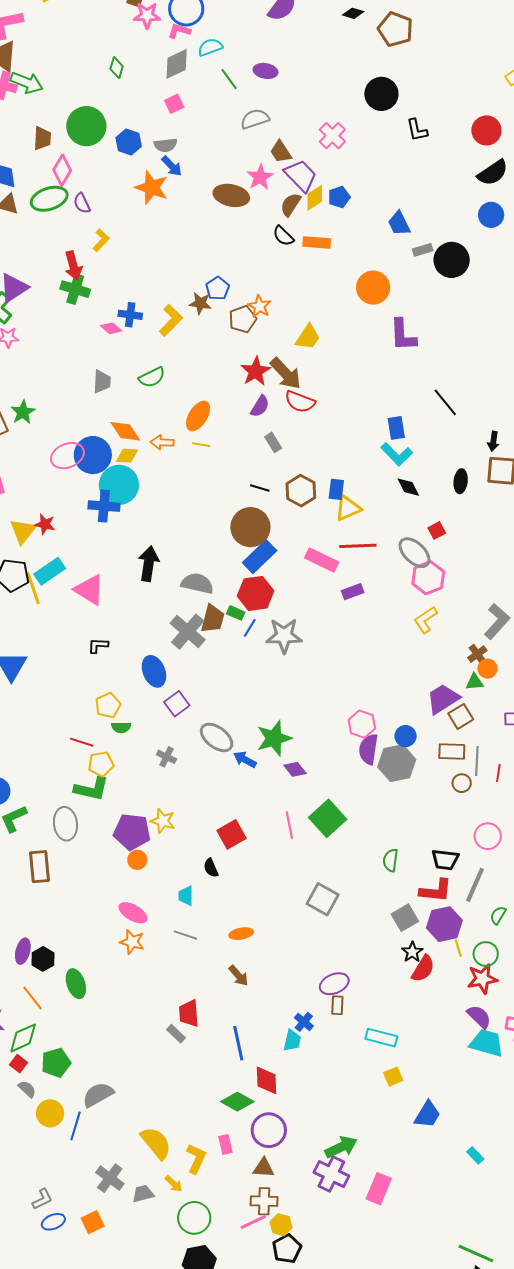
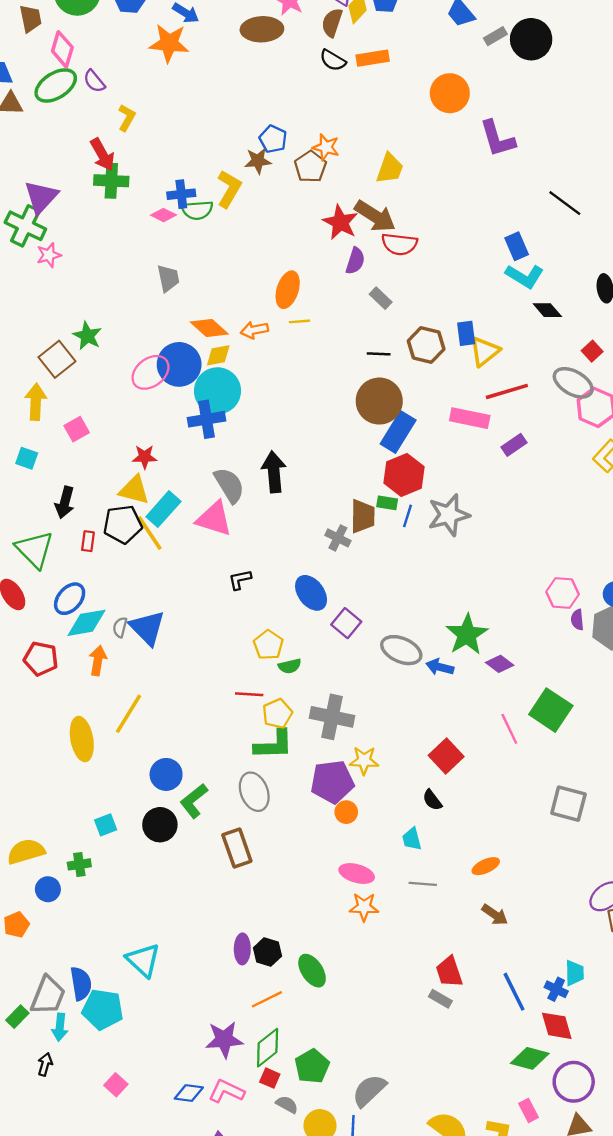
green semicircle: (152, 377) -> (197, 210), moved, turned 36
yellow triangle: (23, 531) -> (134, 490), moved, turned -40
gray semicircle: (197, 583) -> (229, 485), moved, turned 60
gray cross: (188, 632) -> (338, 538), size x0.6
purple semicircle: (368, 749) -> (577, 620), size x0.6
gray cross: (166, 757) -> (332, 717), moved, size x1.8
orange line: (33, 998) -> (267, 999), turned -64
blue cross: (304, 1022) -> (556, 989), moved

